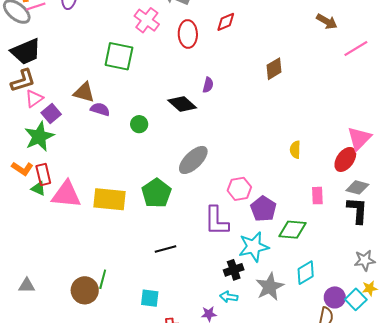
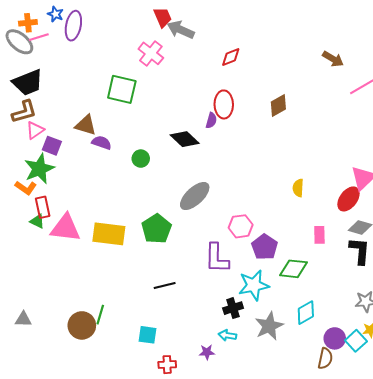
red ellipse: (188, 34) -> (224, 104), moved
purple square: (51, 113) -> (52, 146), turned -30
orange L-shape: (22, 169) -> (26, 188), moved

